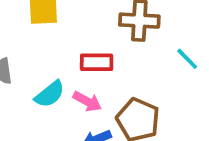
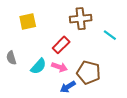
red rectangle: (97, 62) -> (61, 45), turned -36

